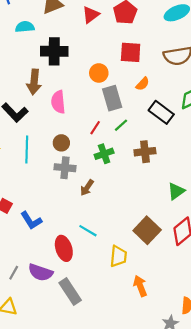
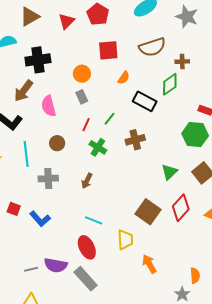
brown arrow: (34, 82) -> (24, 91), turned 40
gray rectangle: (112, 98) -> (82, 97), moved, size x0.6
green cross: (104, 154) -> (98, 147), turned -30
gray cross: (65, 168) -> (48, 178), moved
red ellipse: (64, 248) -> (87, 247), moved
gray line: (14, 273) -> (31, 269), turned 56

